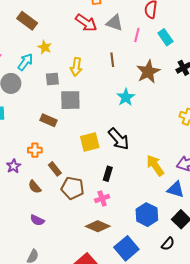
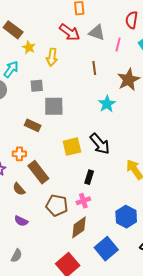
yellow star: (45, 47) -> (29, 47), moved
yellow arrow: (76, 67) -> (52, 57), moved
brown rectangle: (55, 169) -> (38, 172), size x1.6
brown pentagon: (73, 188) -> (57, 205), moved
brown diamond: (98, 226) -> (79, 227), turned -60

